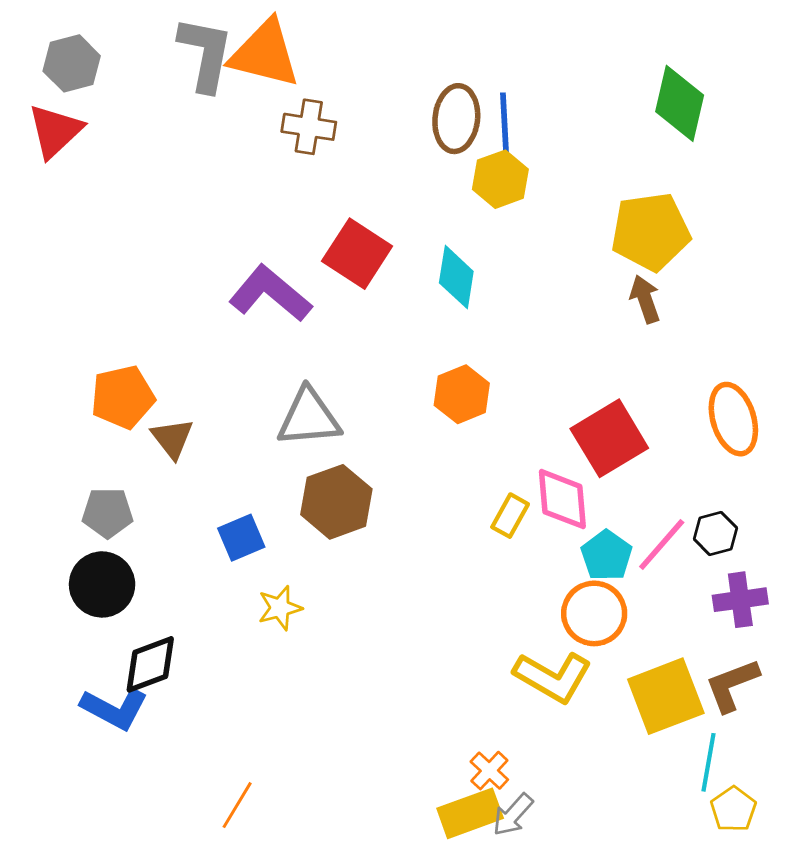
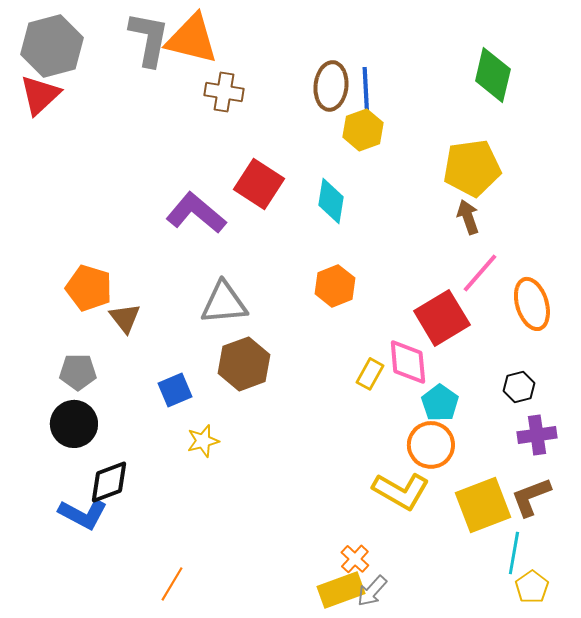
gray hexagon: (72, 63) -> (52, 46), size x1.5
orange pentagon: (123, 397) -> (89, 288), turned 30
pink line: (662, 545) -> (480, 273), moved

